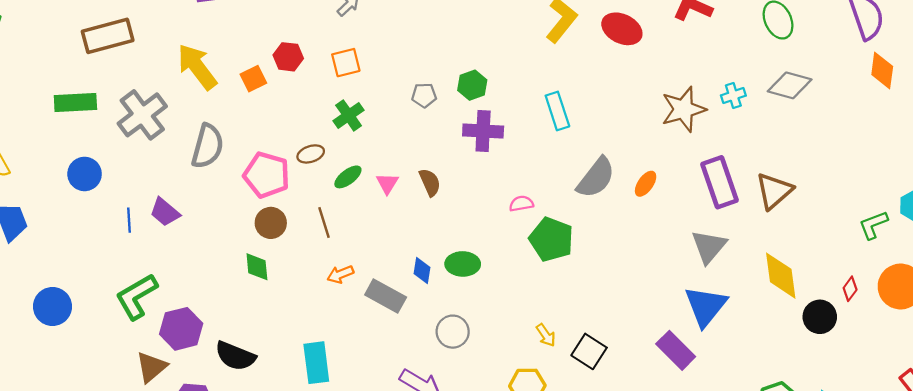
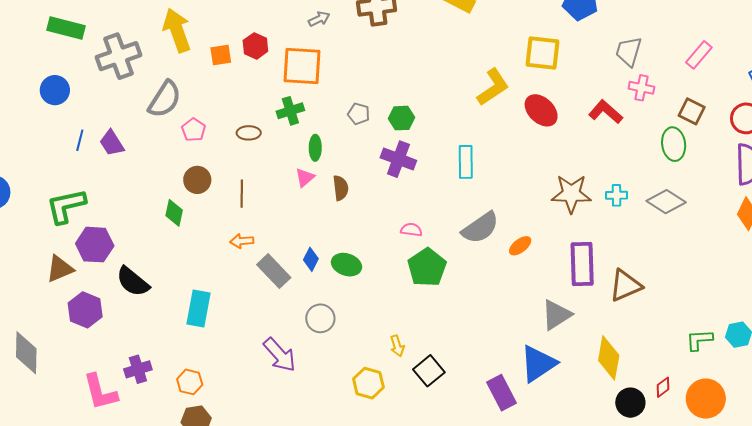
orange square: (346, 63) -> (302, 66), size x1.6
pink pentagon: (267, 175) -> (194, 130), moved, size x0.6
green ellipse: (348, 177) -> (315, 148), moved, turned -70

